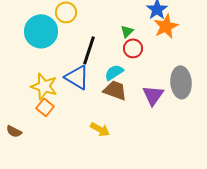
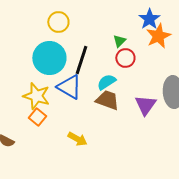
cyan circle: (41, 31) -> (49, 58), moved
yellow arrow: (100, 129) -> (77, 139), moved

